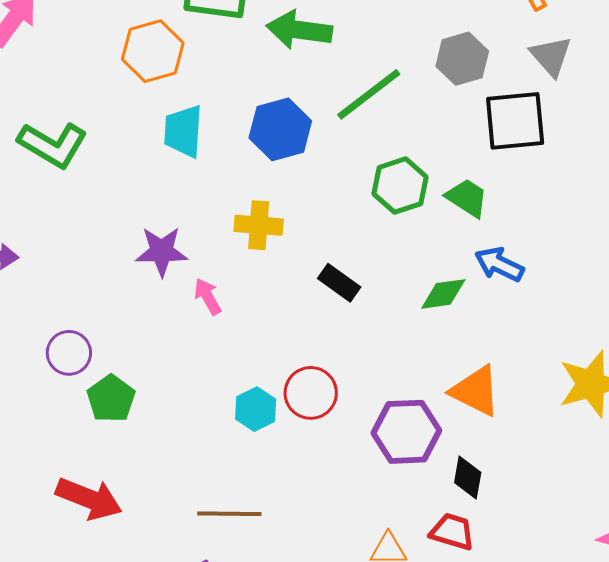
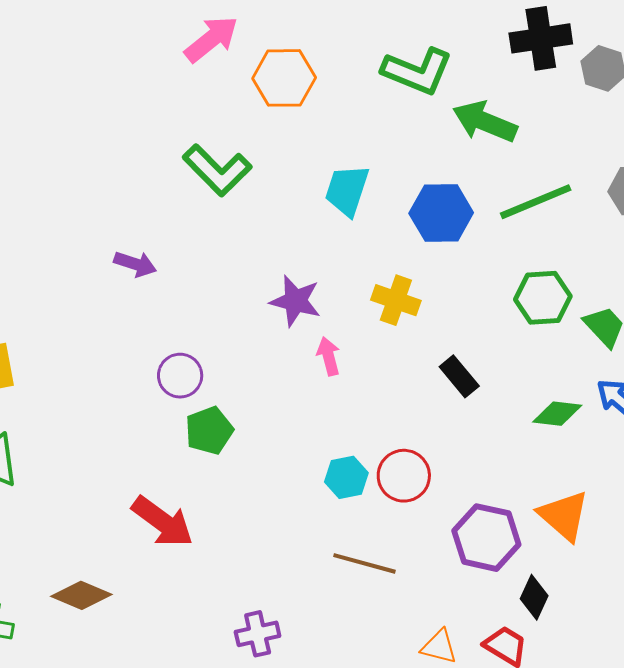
orange hexagon: (153, 51) -> (284, 78), moved
brown line: (229, 514) -> (365, 563), moved

